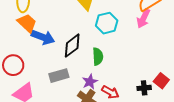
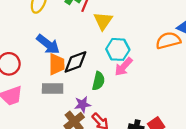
pink arrow: (143, 18) -> (124, 67), moved
orange trapezoid: (27, 23) -> (57, 64), moved, turned 30

